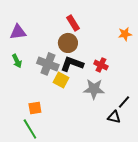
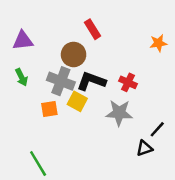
brown circle: (68, 43) -> (74, 54), moved
orange square: (35, 108) -> (49, 109), moved
black triangle: (114, 117) -> (144, 148), turned -32

